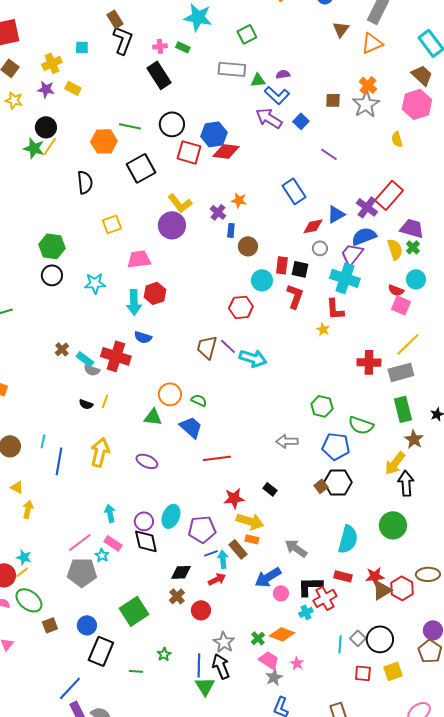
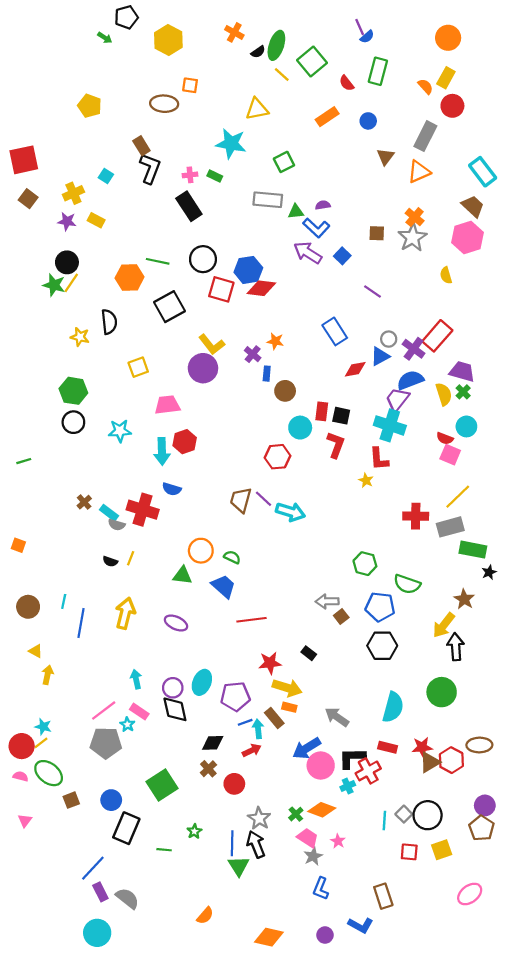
cyan square: (82, 47) -> (106, 176), turned 32
yellow star: (14, 100) -> (80, 337), moved
gray circle: (320, 248) -> (389, 339), moved
green rectangle: (403, 409) -> (473, 550), moved, turned -65
brown square: (321, 486) -> (341, 617), moved
pink circle: (281, 593) -> (321, 766), size x1.6

